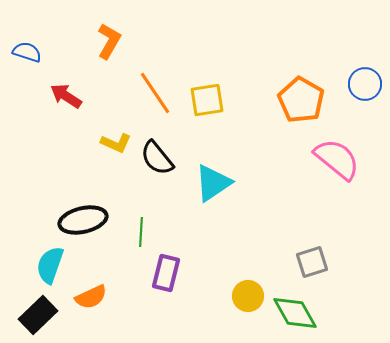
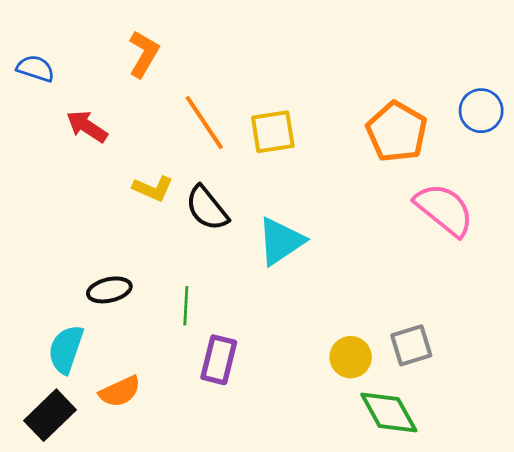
black ellipse: (83, 220) -> (109, 290), size x0.7
yellow circle: (248, 296) -> (351, 357), moved

